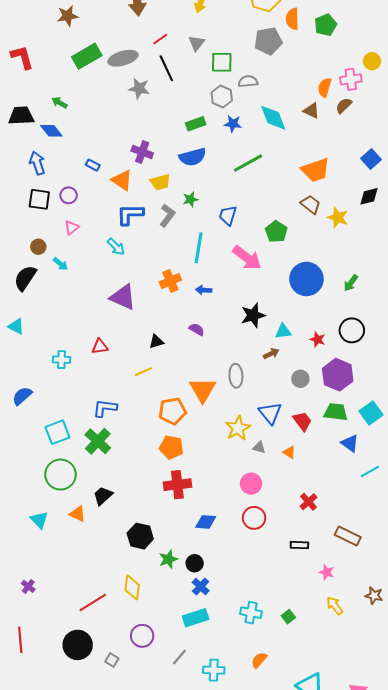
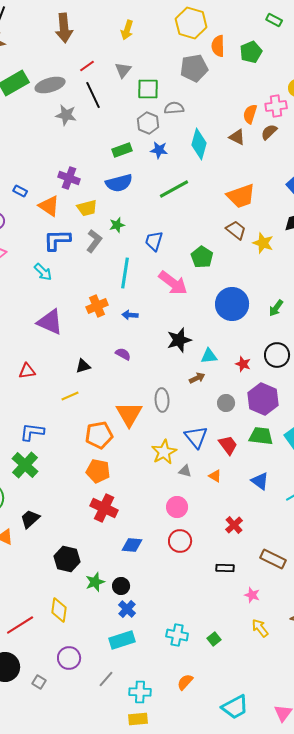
cyan diamond: (273, 118) -> (199, 144), turned 36
blue triangle: (350, 443) -> (260, 481), moved
red cross: (177, 485) -> (104, 508), turned 32

